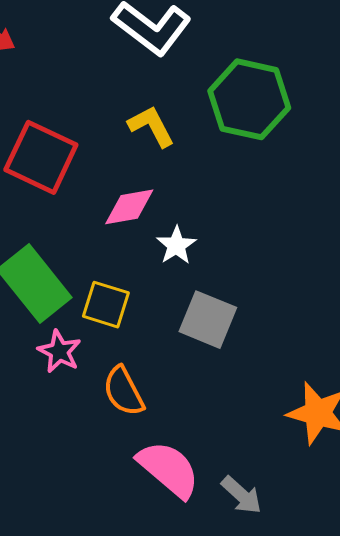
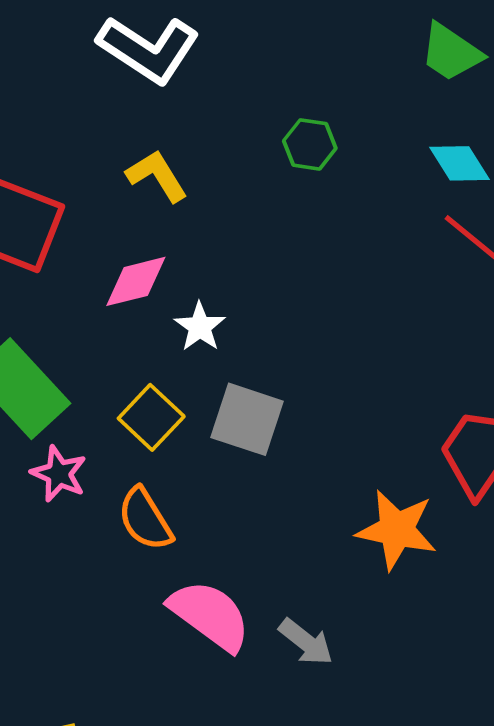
green hexagon: (249, 99) -> (310, 144), moved, size x0.5
yellow square: (106, 305) -> (151, 417), moved, turned 30

